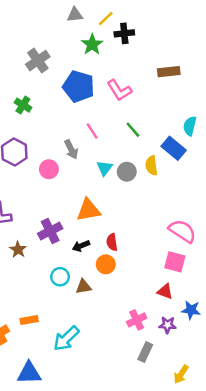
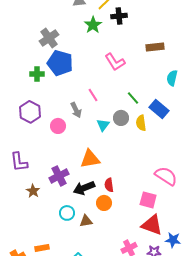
blue pentagon: (79, 86) -> (60, 63), moved
green cross: (23, 105) -> (37, 74), turned -32
cyan semicircle: (190, 126) -> (172, 78), moved
green line: (133, 130) -> (133, 98), moved
gray circle: (127, 172) -> (121, 118), moved
black arrow: (81, 246) -> (84, 188), size x1.5
pink square: (175, 262) -> (148, 200), moved
red triangle: (165, 292) -> (152, 225), size x1.6

